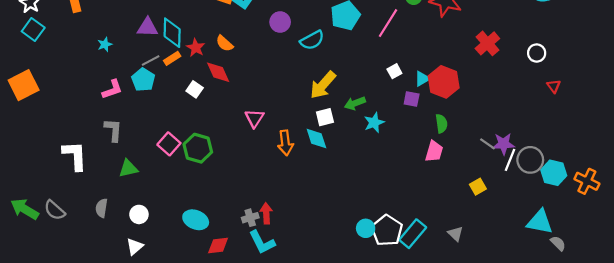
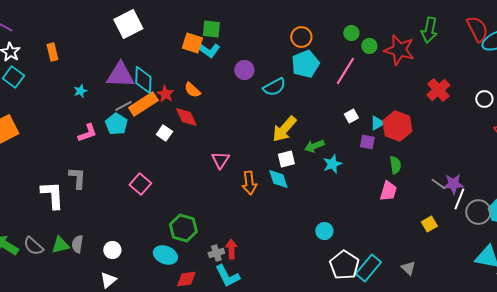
purple triangle: (148, 27) -> (120, 75), size x1.4
orange rectangle: (172, 58) -> (143, 104), size x1.8
gray L-shape: (113, 130) -> (77, 178), moved
green hexagon: (198, 148) -> (183, 228), moved
gray circle: (530, 160) -> (478, 212), moved
green triangle: (128, 168) -> (60, 245), moved
cyan circle: (366, 228) -> (324, 231), moved

